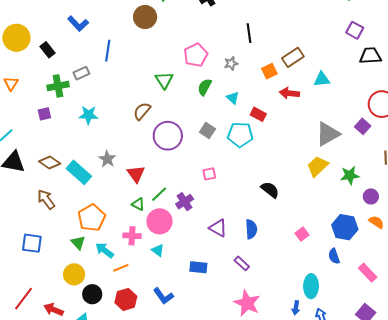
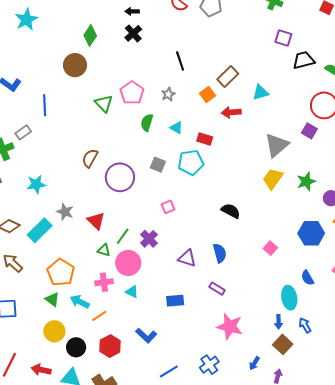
green triangle: (164, 80) -> (104, 104), moved
cyan star: (88, 115) -> (36, 184), moved
cyan rectangle: (79, 172) -> (40, 230), turned -75
blue semicircle: (334, 256) -> (307, 278), moved

